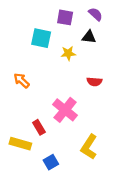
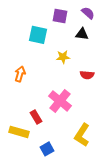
yellow star: (68, 53) -> (63, 57), moved
orange arrow: (22, 81) -> (20, 74), turned 63

